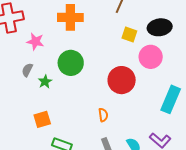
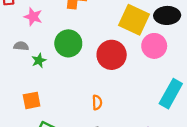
yellow square: (129, 35) -> (134, 20), size x1.8
gray semicircle: (27, 70) -> (21, 46), turned 64
red circle: (122, 80) -> (112, 55), moved

